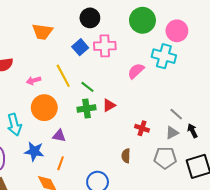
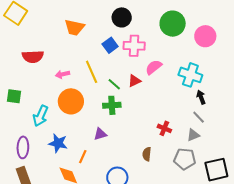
cyan cross: (164, 56) -> (190, 75), moved
pink semicircle: (136, 71) -> (154, 67), moved
red triangle: (109, 105) -> (134, 81), moved
cyan arrow: (14, 125) -> (41, 116), turned 35
black arrow: (192, 131) -> (201, 97), moved
purple triangle: (59, 136) -> (100, 134), moved, turned -32

